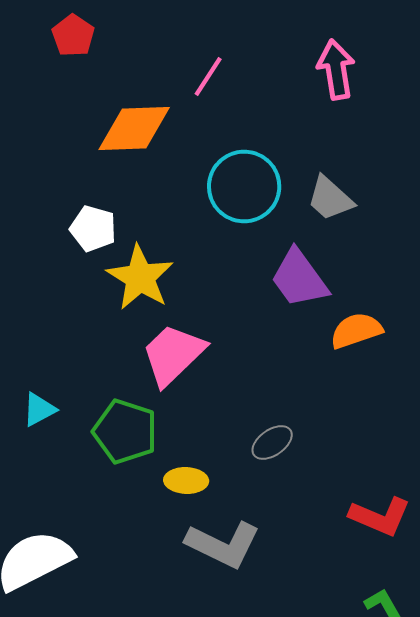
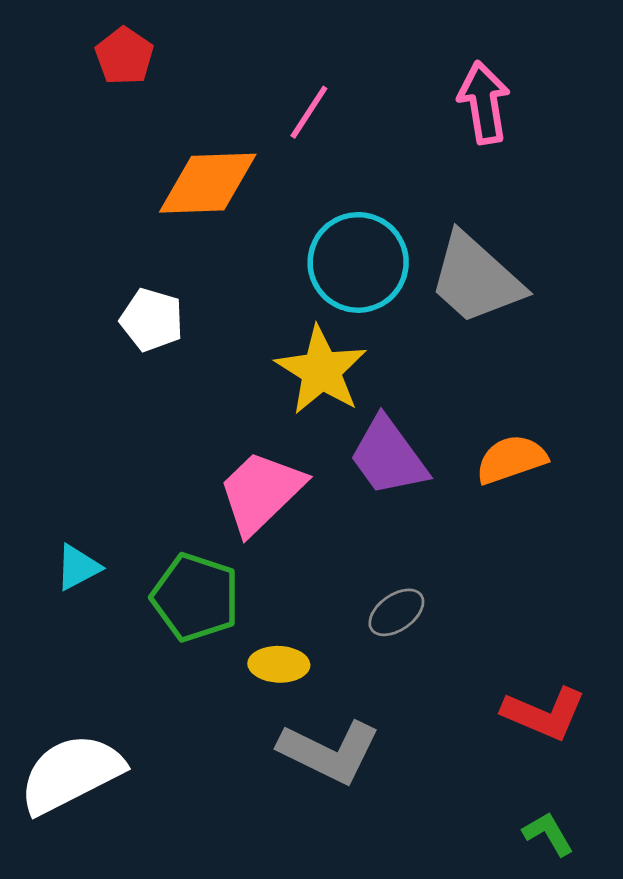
gray trapezoid: (330, 198) -> (476, 279), size x1.5
yellow star: (140, 278) -> (321, 370), moved
purple trapezoid: (299, 278) -> (388, 457), moved

